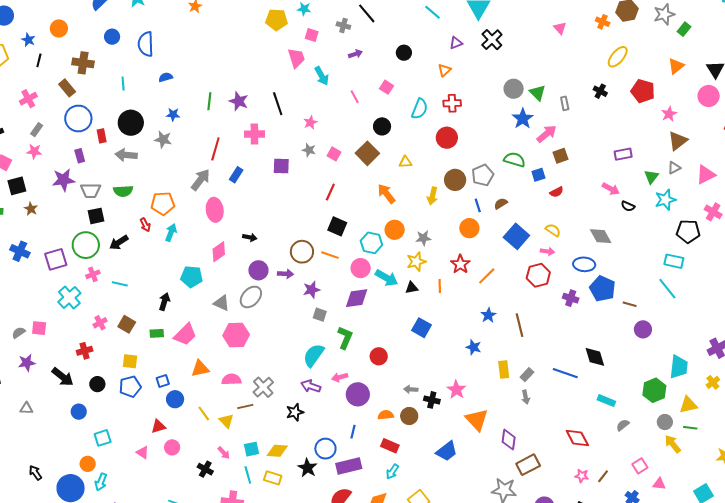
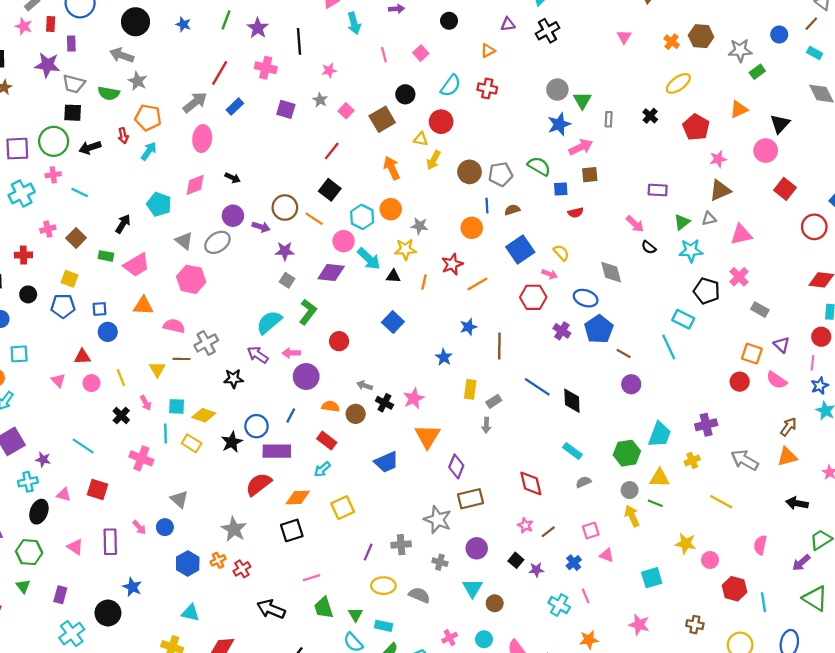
red rectangle: (102, 136) -> (51, 24), moved
red circle: (447, 138) -> (441, 122), moved
gray star: (163, 140) -> (138, 81), moved
yellow arrow: (432, 196) -> (434, 160), moved
blue line: (565, 373) -> (537, 387), moved
yellow line: (204, 414) -> (121, 378), moved

